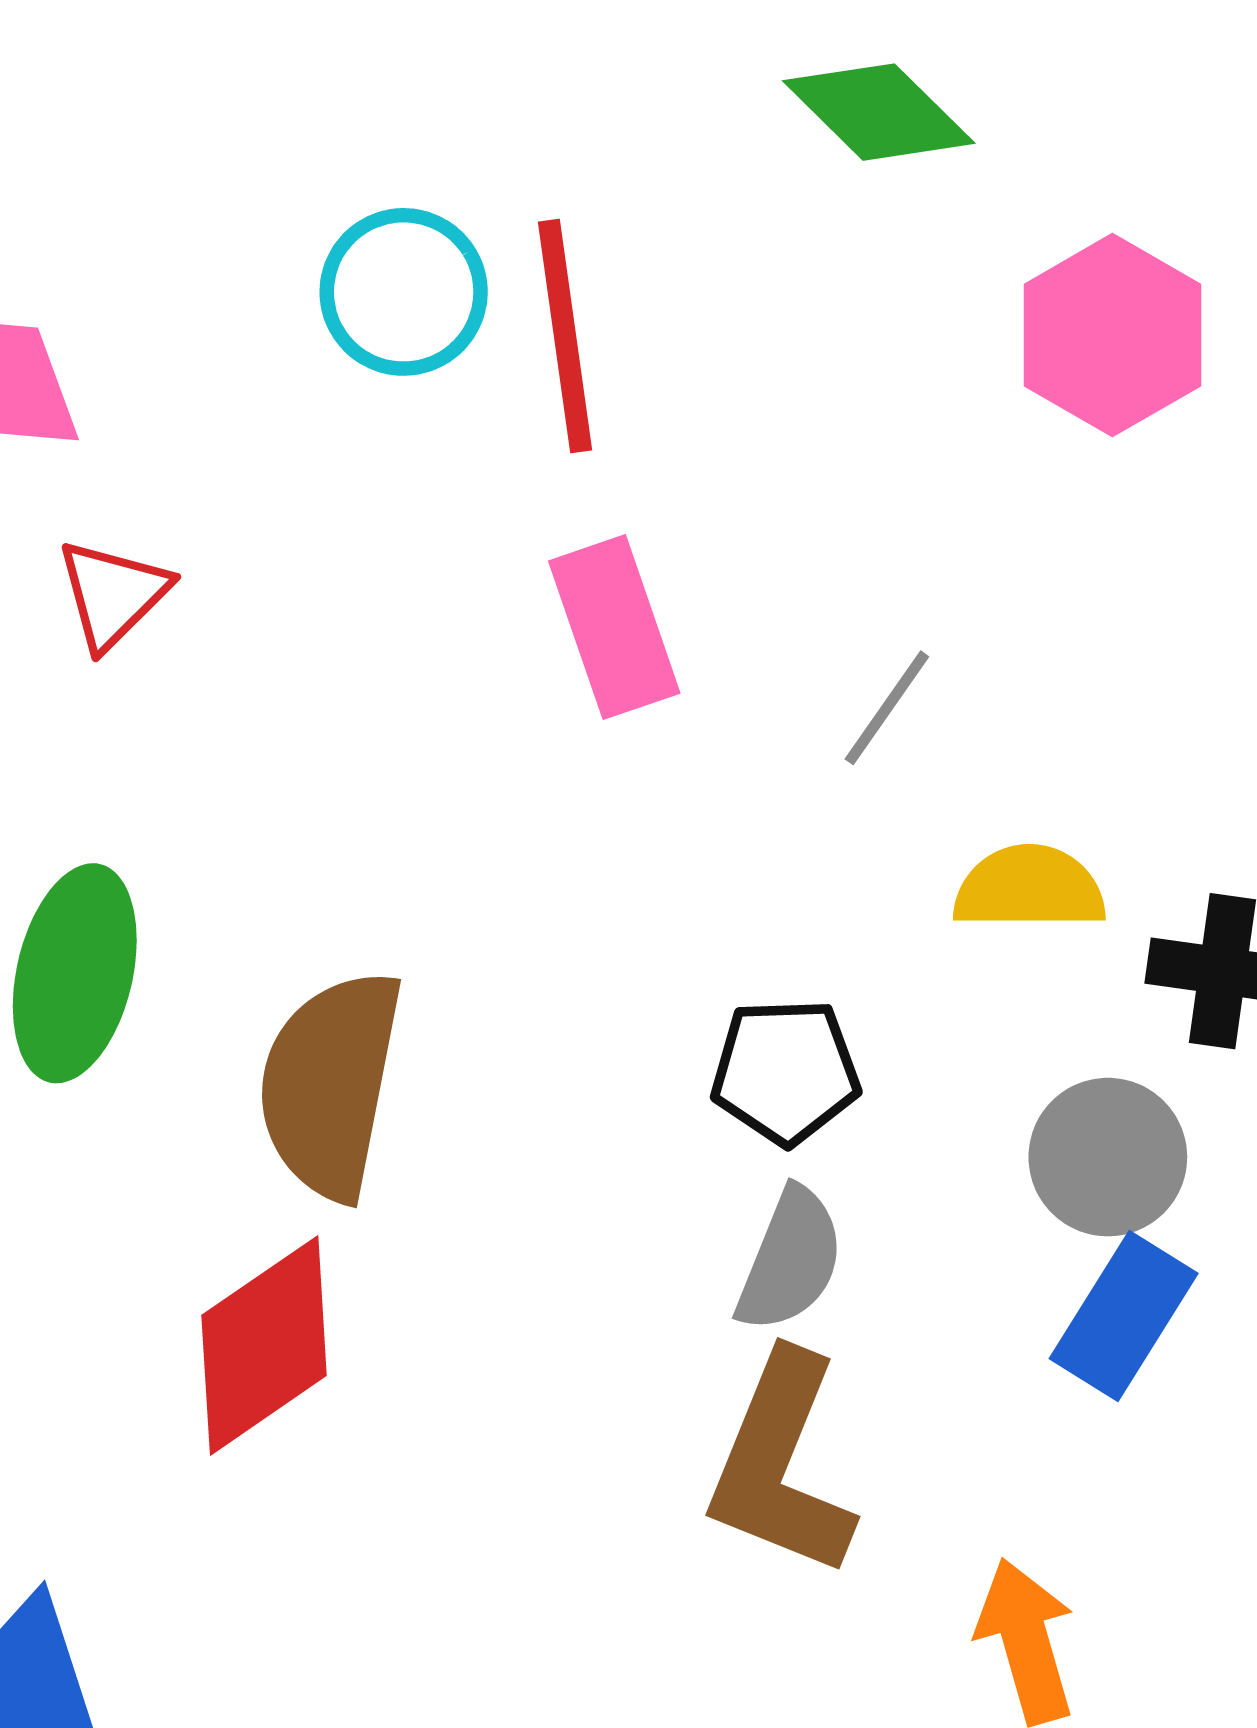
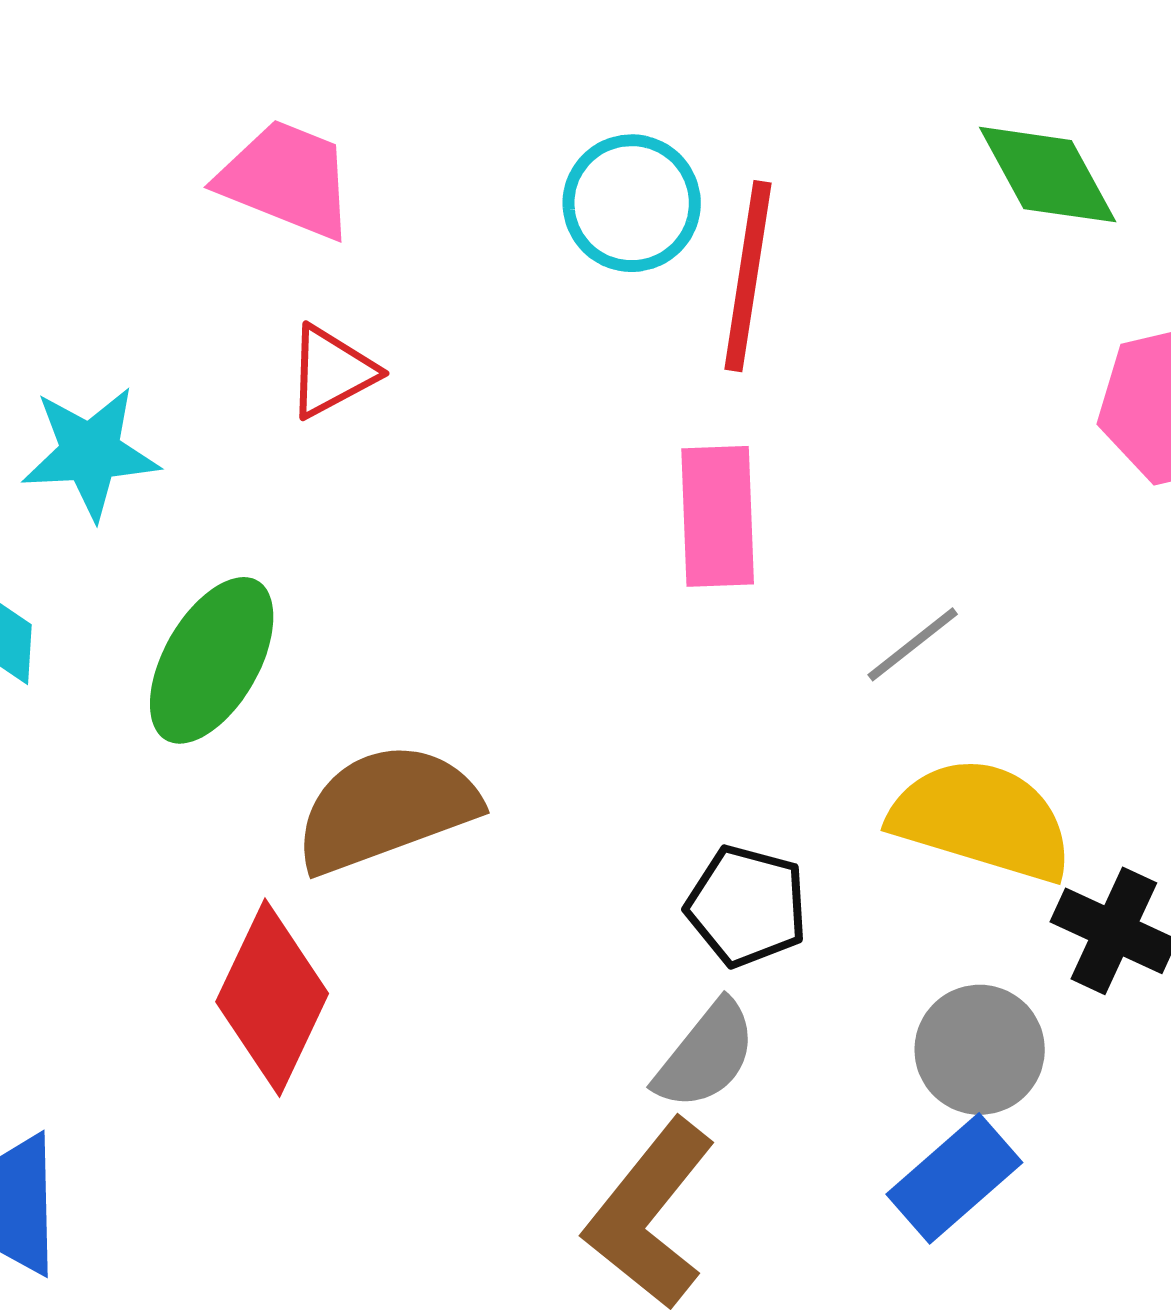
yellow semicircle: (1029, 888) -> (982, 820), size x1.5
brown semicircle: (330, 1084) -> (386, 808), turned 42
red diamond: (264, 1345) -> (272, 998), turned -47

